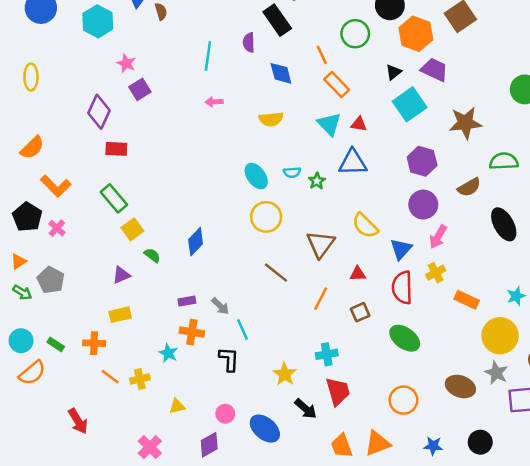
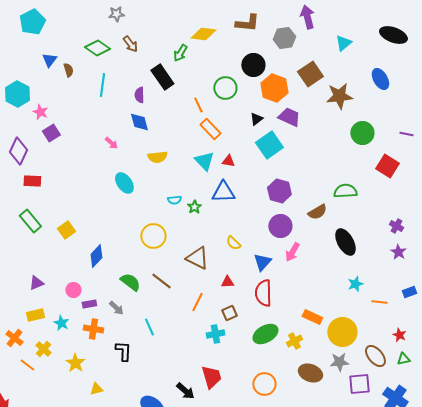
cyan hexagon: (98, 21) -> (17, 94), moved
cyan line: (208, 56) -> (102, 85), moved
blue diamond: (281, 73) -> (139, 122), moved
pink arrow: (214, 102) -> (111, 143), turned -136
brown star: (465, 123) -> (339, 96), moved
cyan ellipse: (256, 176) -> (124, 183), moved
yellow semicircle: (365, 226) -> (233, 243), size x0.7
yellow square: (132, 229) -> (66, 230), moved
brown triangle: (321, 244) -> (197, 258), turned -40
green semicircle: (152, 255) -> (130, 282), moved, size x1.5
yellow cross: (436, 273) -> (294, 341), moved
cyan star: (516, 296) -> (355, 284), moved
orange rectangle: (467, 300) -> (312, 317), moved
cyan line: (243, 330) -> (149, 327), moved
green ellipse: (405, 338) -> (265, 334), turned -65
orange cross: (94, 343) -> (14, 338), turned 36
cyan star: (168, 353) -> (61, 323), moved
cyan cross: (327, 354) -> (215, 334), moved
gray star: (496, 373) -> (339, 362), turned -30
yellow star: (285, 374) -> (75, 363), moved
yellow cross: (140, 379) -> (43, 349), moved, turned -35
yellow triangle: (177, 406) -> (96, 389), moved
pink circle: (225, 414) -> (73, 290), moved

